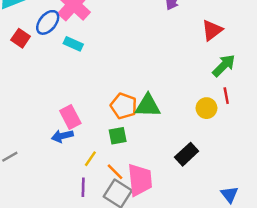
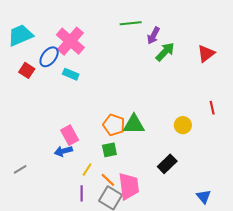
red triangle: (212, 30) -> (206, 54), moved
green arrow: (224, 66) -> (165, 52), moved
red line: (226, 96) -> (212, 108), moved

